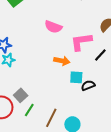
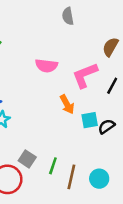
orange arrow: (62, 61) -> (67, 104), turned 63
green line: (29, 110) -> (53, 166), moved

